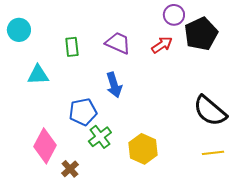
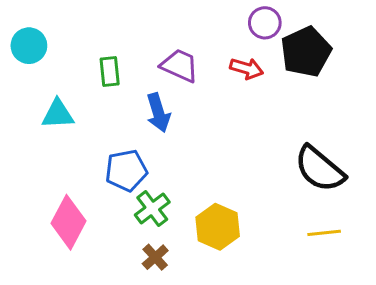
red arrow: (162, 45) -> (247, 68), turned 50
blue arrow: (114, 85) -> (158, 113), moved
brown cross: (70, 169) -> (155, 257), moved

